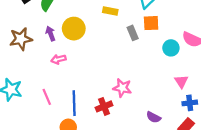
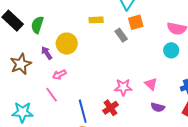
cyan circle: (171, 48) -> (171, 50), moved
pink triangle: (181, 81) -> (151, 84), moved
pink line: (47, 97) -> (52, 95), moved

